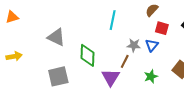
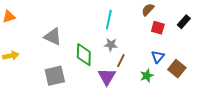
gray star: (134, 45) -> (111, 45), moved
blue triangle: (152, 45) -> (158, 57), moved

